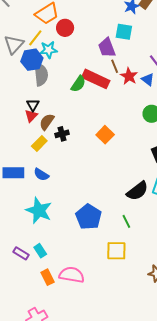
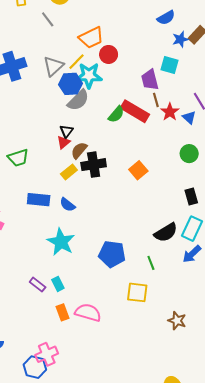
cyan star: (49, 50) -> (89, 75), size x1.4
gray semicircle: (41, 74) -> (78, 100), turned 45
black cross: (62, 134) -> (94, 165), size x1.6
blue pentagon: (89, 217) -> (112, 254), turned -30

